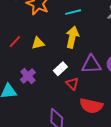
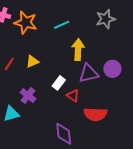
yellow arrow: (72, 37) -> (78, 50), moved

